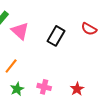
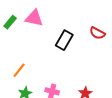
pink triangle: (20, 31) -> (34, 18), moved, turned -30

